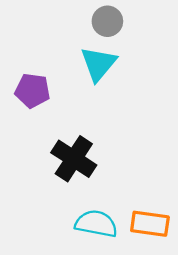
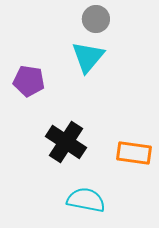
orange rectangle: (150, 224) -> (134, 153), moved

